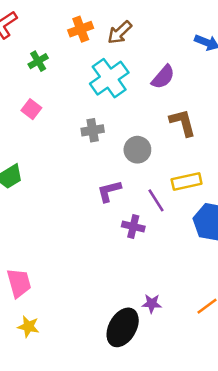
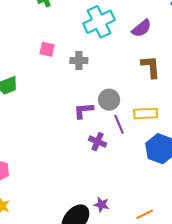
pink square: (31, 109) -> (47, 49), moved, turned -35
gray circle: (137, 150) -> (109, 100), moved

